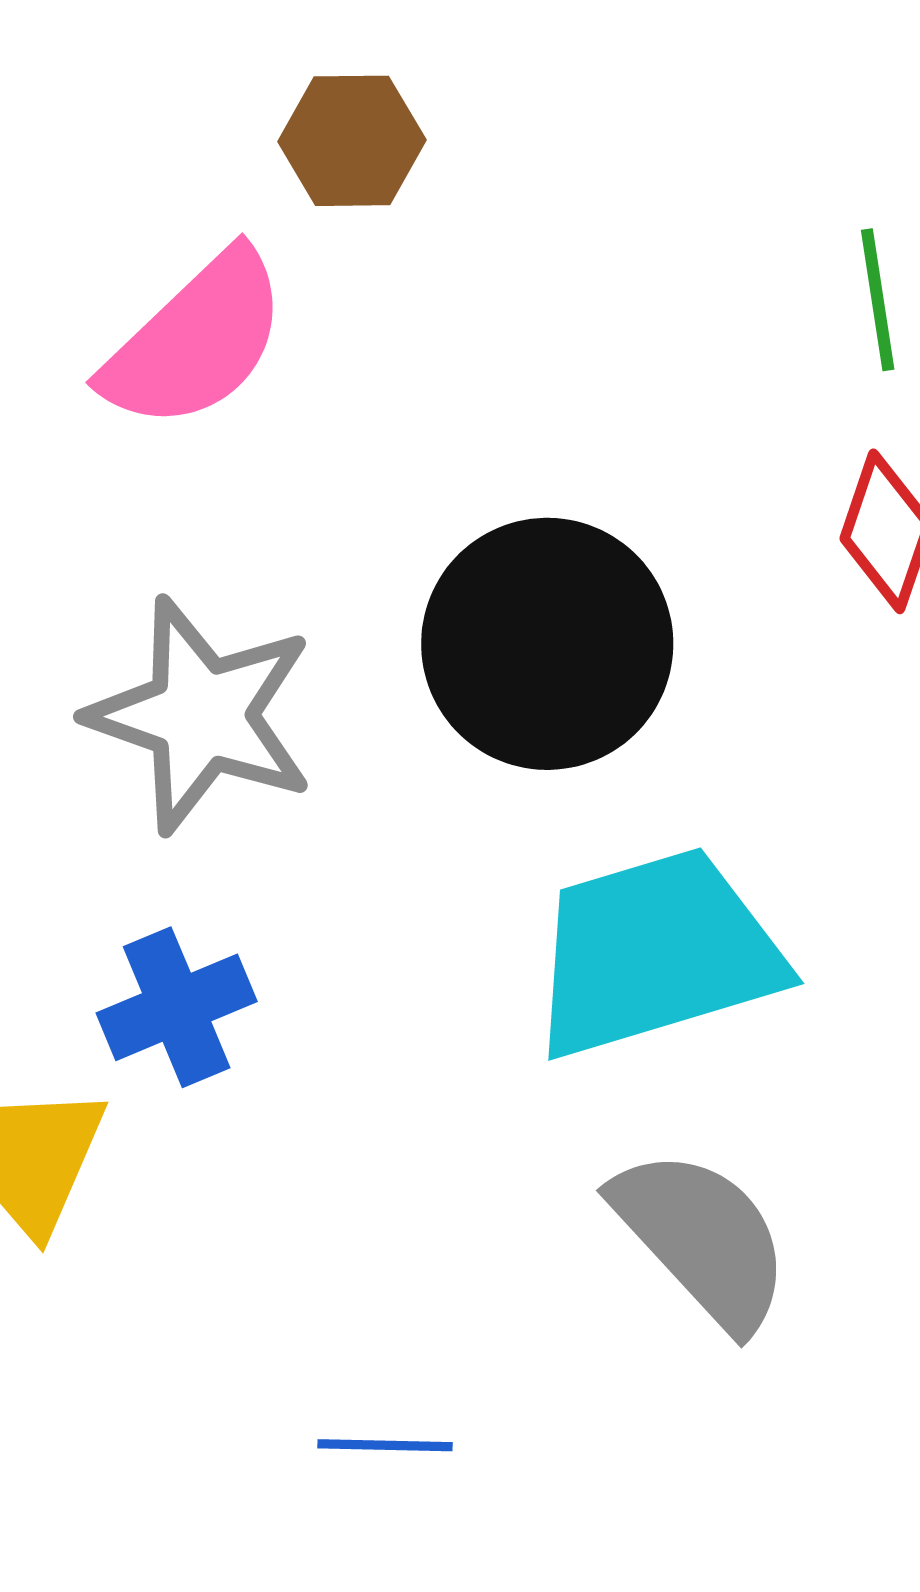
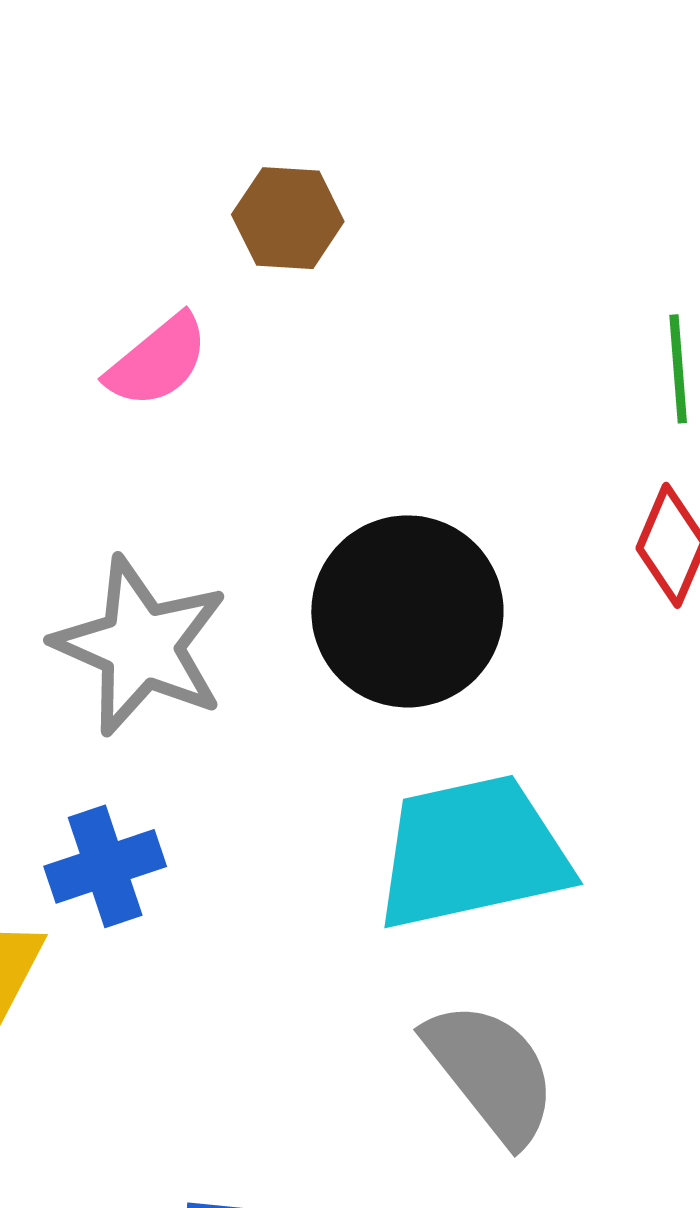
pink semicircle: (196, 341) -> (158, 361), size x0.7

